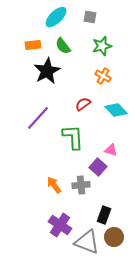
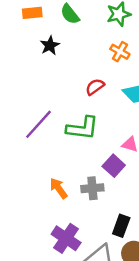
black star: (47, 71) -> (50, 45), size x0.6
purple line: (38, 118) -> (39, 124), moved
green L-shape: (73, 137) -> (82, 128), turned 100

